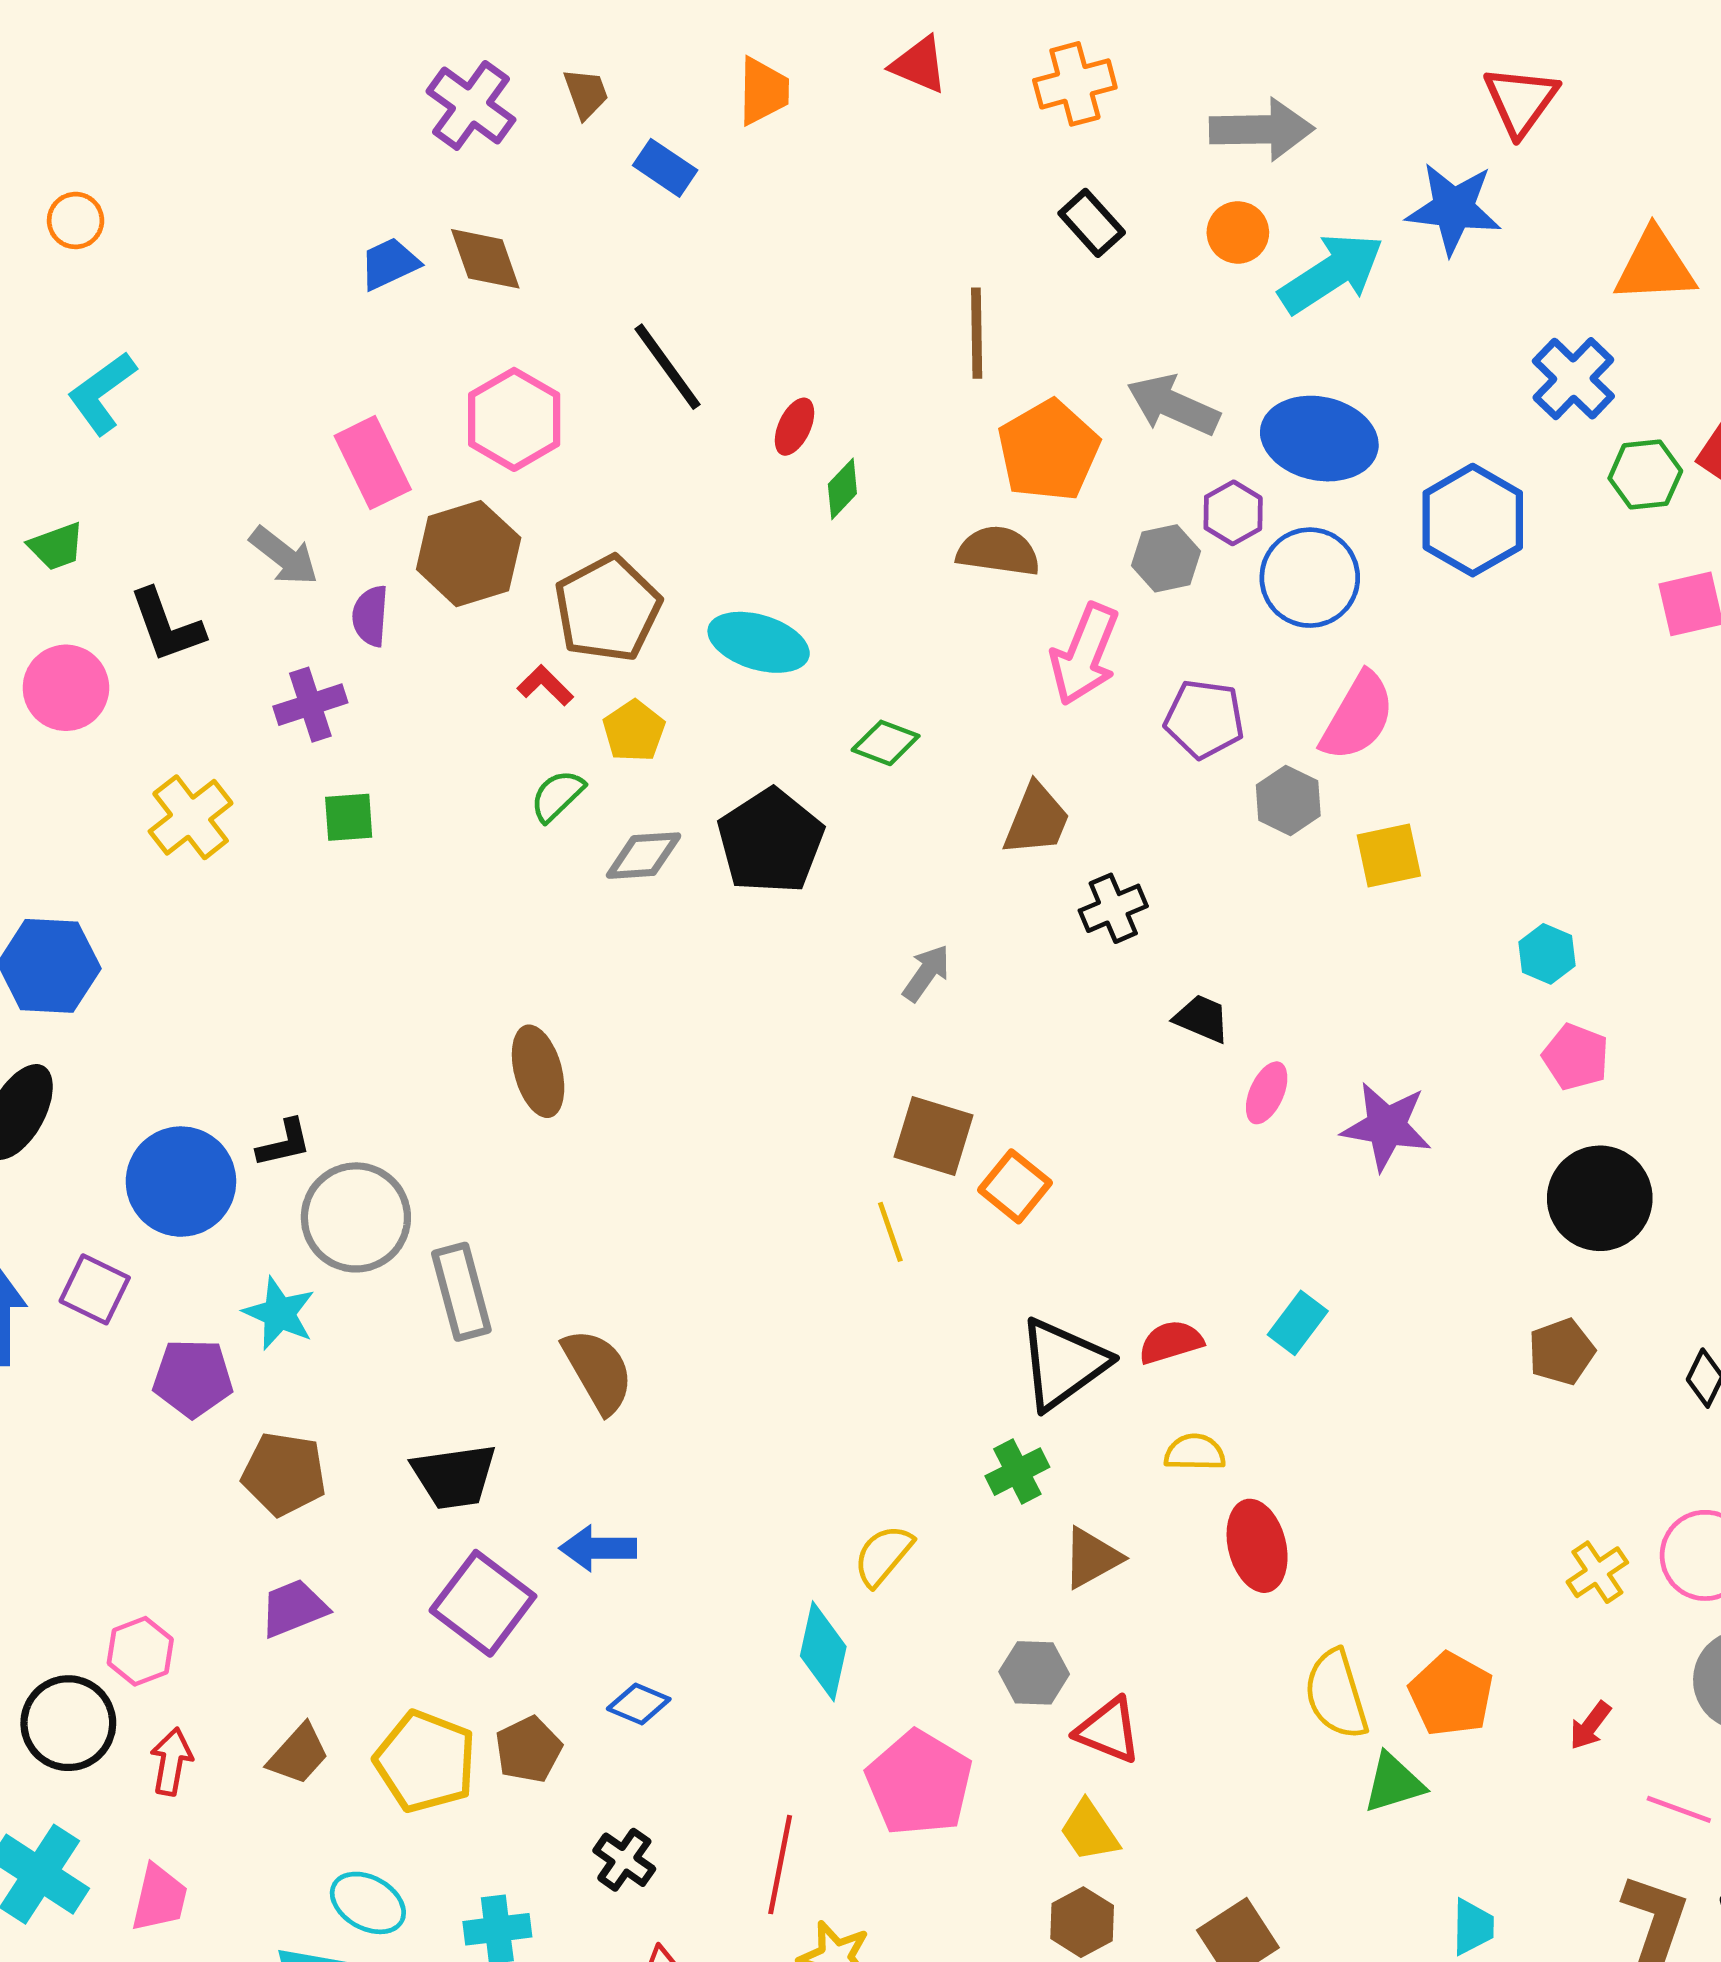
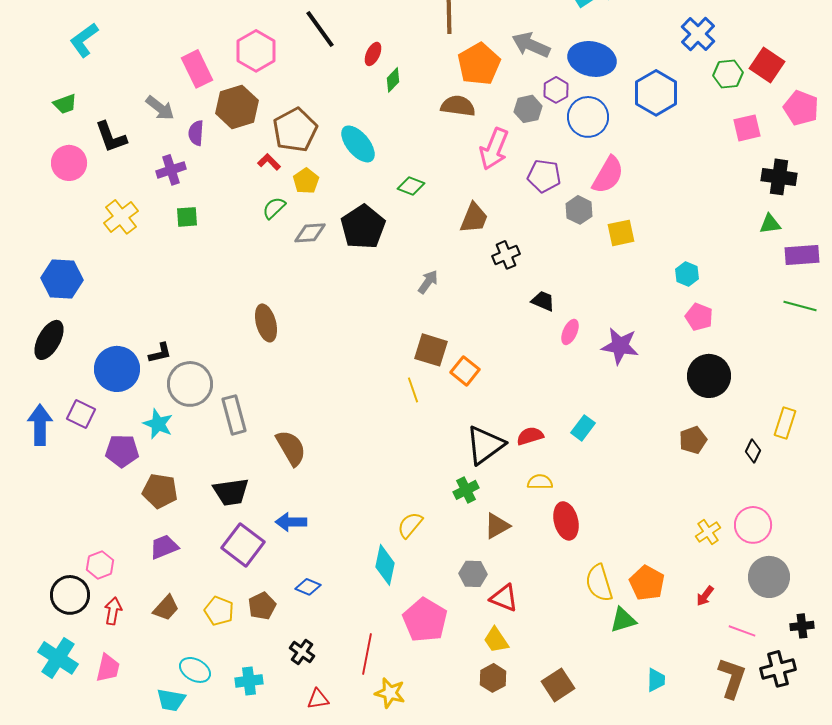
cyan ellipse: (759, 642) -> (358, 144), turned 33
yellow pentagon: (425, 1762) -> (219, 611), size x0.7

